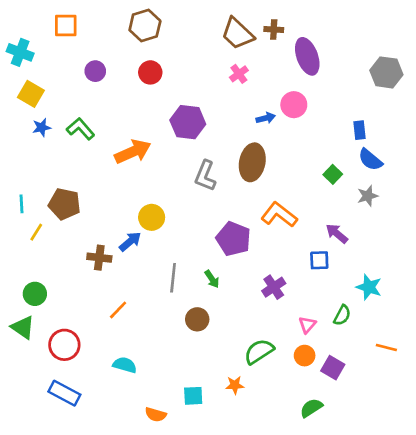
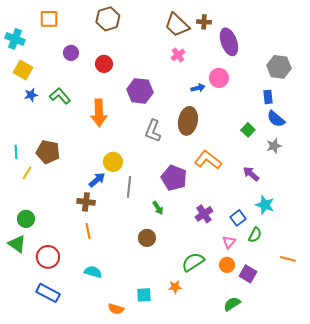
red circle: (150, 72) -> (104, 64), moved
gray hexagon: (386, 72) -> (279, 67), moved
orange arrow: (133, 152) -> (99, 113), turned 112
brown cross: (99, 258) -> (86, 202), moved
blue square: (319, 260) -> (238, 218), moved, turned -35
gray line: (173, 278) -> (129, 187), moved
cyan star: (369, 287) -> (265, 205), moved
orange line: (118, 310) -> (88, 231), turned -56

